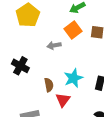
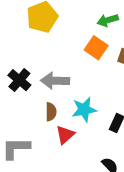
orange square: (73, 30) -> (96, 48), turned -30
gray arrow: (54, 45) -> (55, 81), moved, size x1.5

